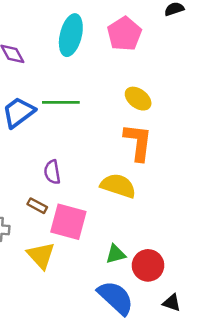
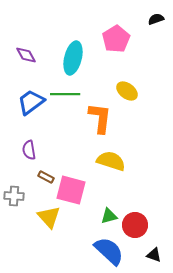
cyan ellipse: (71, 35) -> (73, 58), moved
orange L-shape: (138, 142) -> (100, 118), moved
purple semicircle: (52, 172) -> (29, 150), moved

